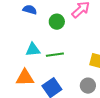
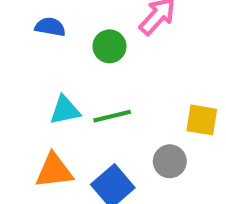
gray circle: (88, 86) -> (170, 161), moved

